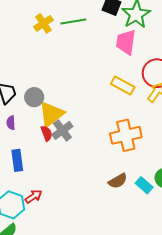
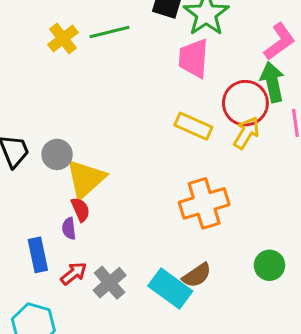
purple semicircle: (11, 123) -> (69, 228), moved
gray cross: (62, 130) -> (110, 283), moved
cyan rectangle: (144, 185) -> (170, 288), moved, size x1.5
red arrow: (34, 196) -> (74, 274), moved

